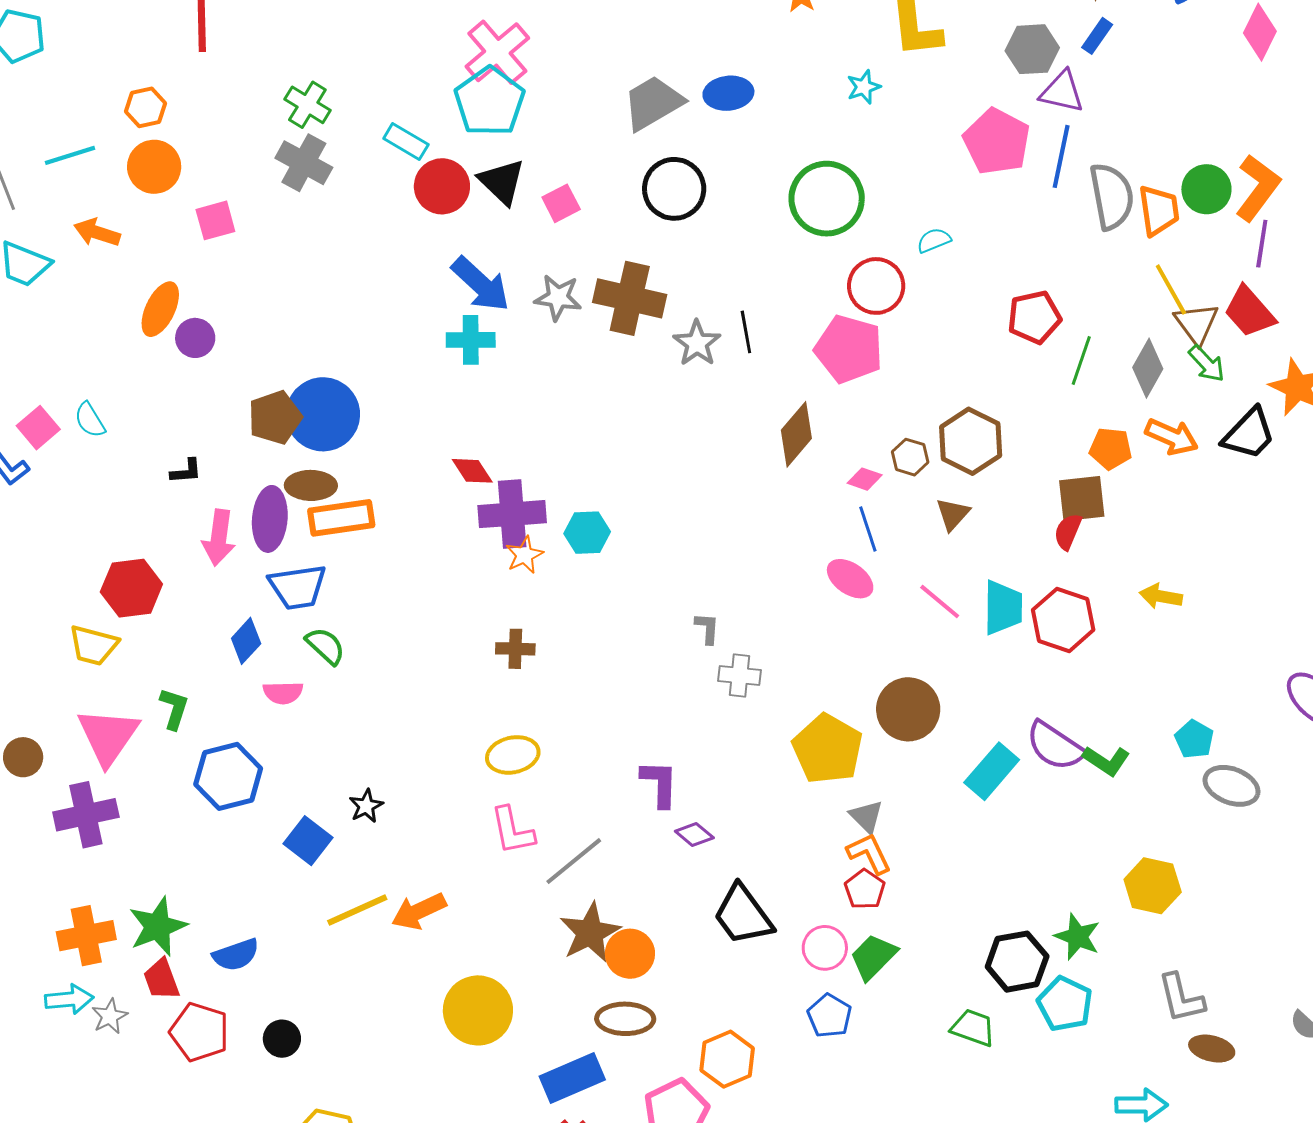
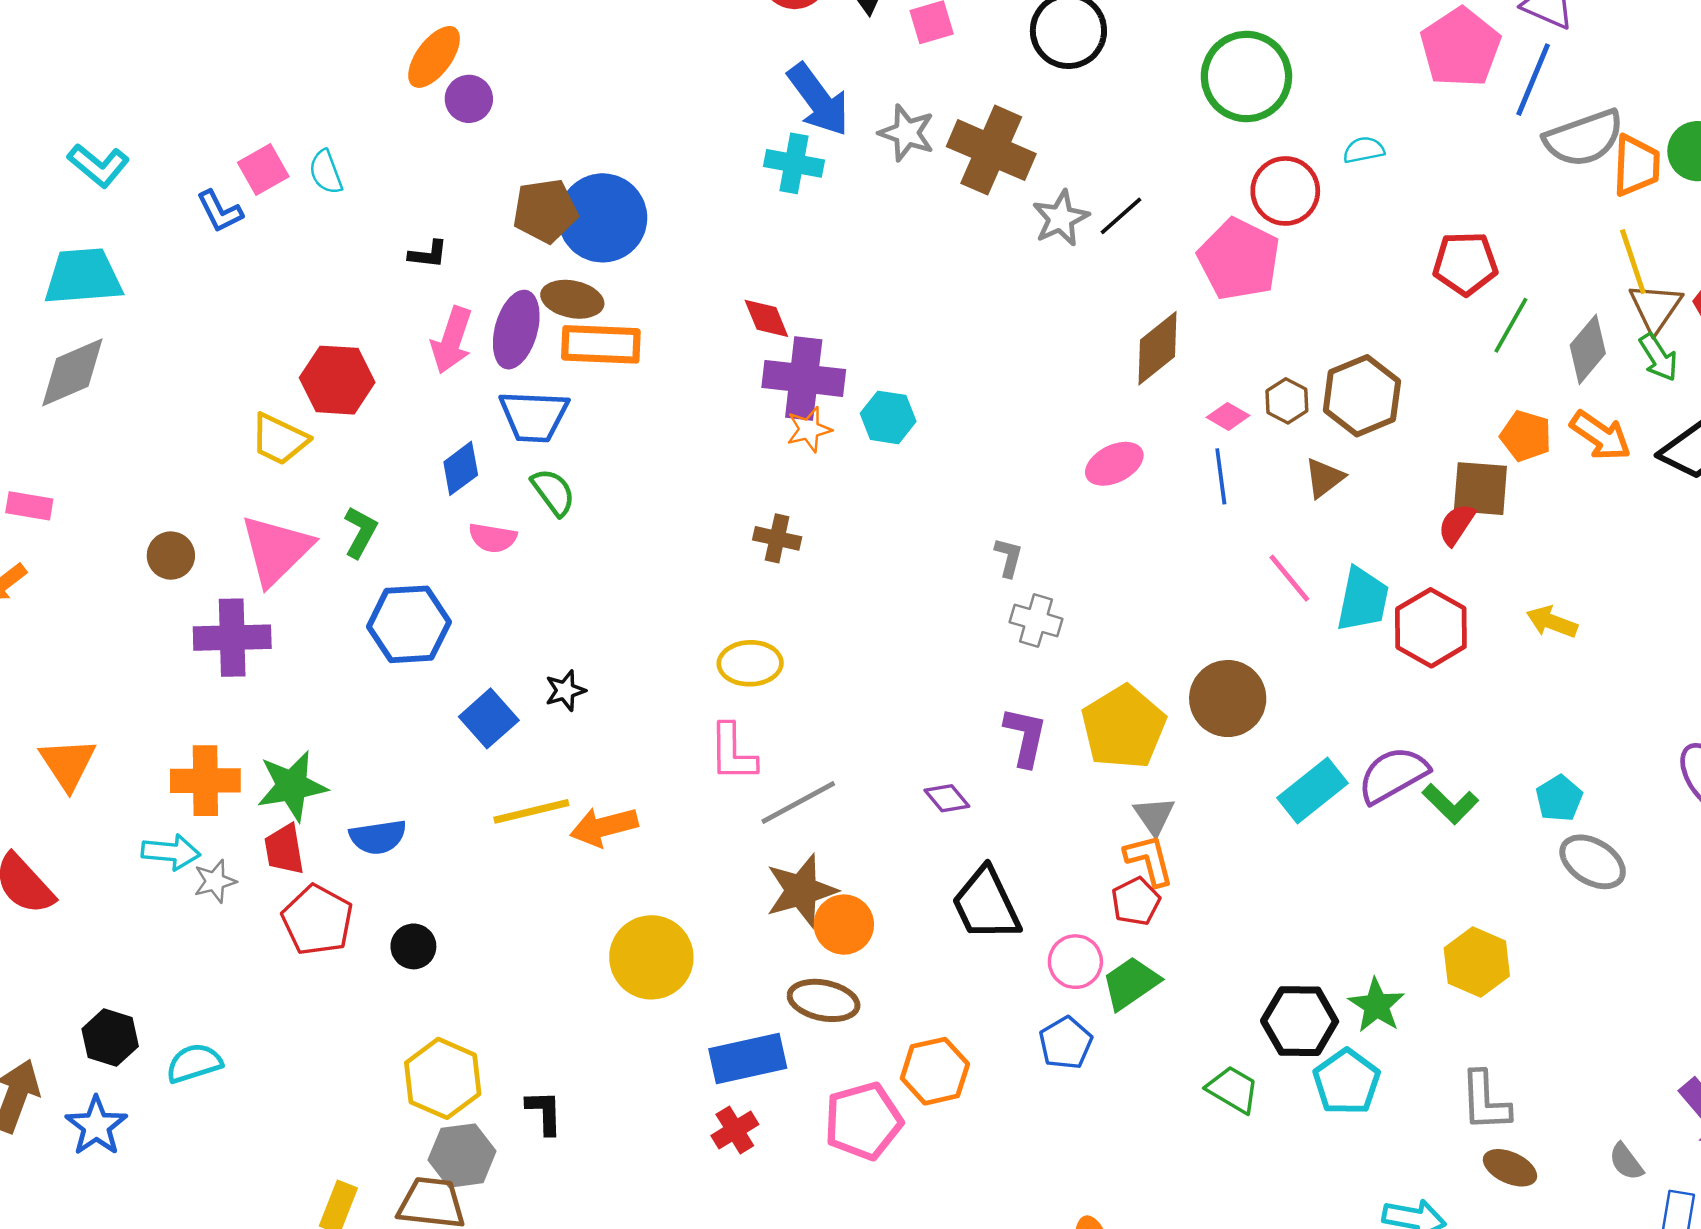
gray semicircle: (1112, 196) -> (1584, 138), turned 70
black line: (746, 332) -> (1121, 216), turned 48
pink ellipse: (850, 579) -> (1114, 464), moved, turned -72
purple semicircle: (1055, 746) -> (1393, 775), turned 106
purple L-shape: (660, 784) -> (1025, 737), moved

